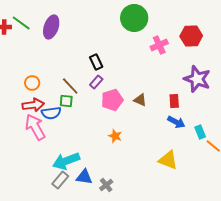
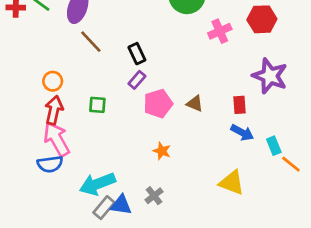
brown line: (70, 86) -> (91, 42), moved
red arrow: (33, 105) -> (54, 110), turned -70
blue semicircle: (51, 113) -> (50, 164), moved
gray rectangle: (60, 180) -> (104, 208), moved
gray cross: (106, 185) -> (154, 196), moved

